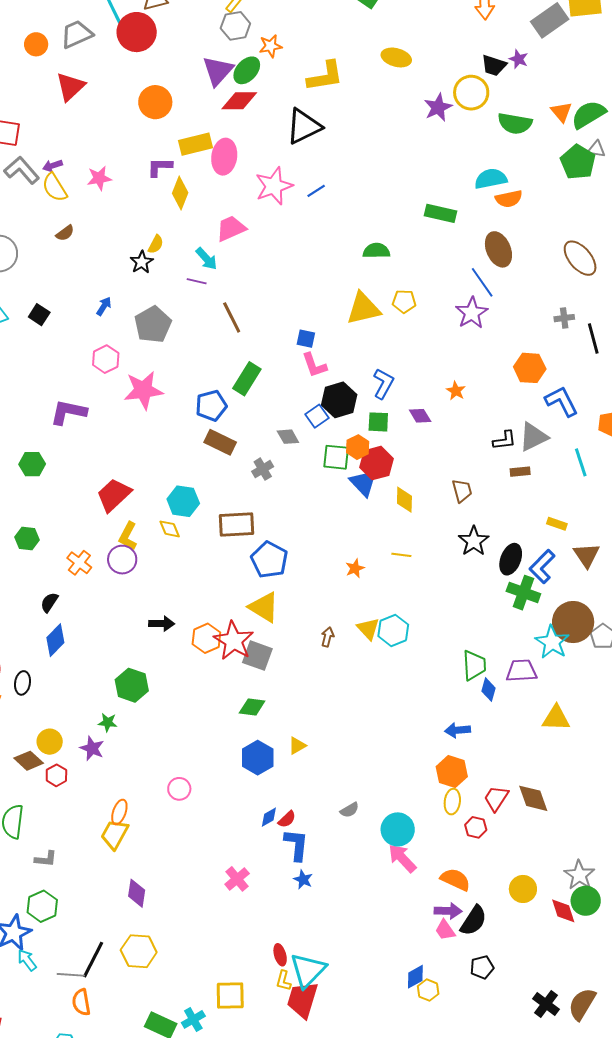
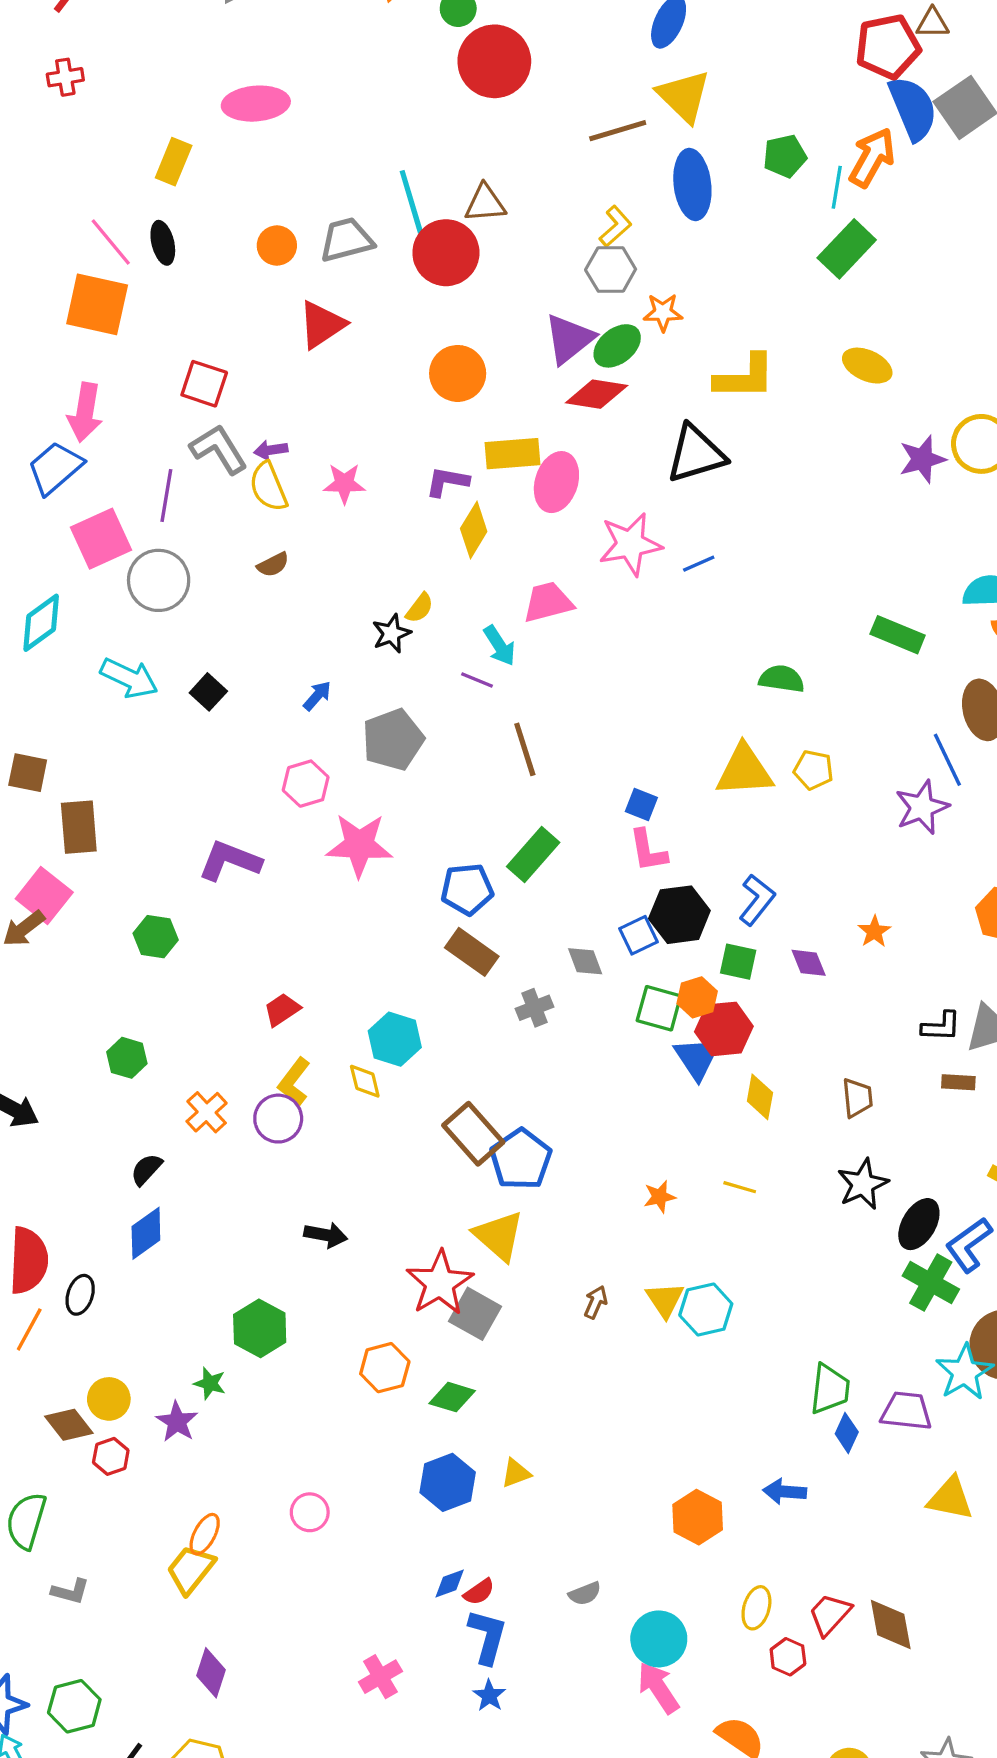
red trapezoid: (114, 495) -> (282, 1010), size x0.6
brown rectangle: (237, 524) -> (473, 1134), moved, turned 42
orange hexagon: (206, 638) -> (385, 1368), moved
orange hexagon: (452, 772) -> (698, 1517), moved
green hexagon: (42, 906) -> (74, 1706), moved

